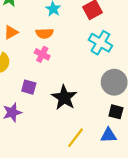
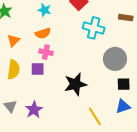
purple square: (29, 87) -> (38, 69), moved
black star: (64, 98) -> (75, 84), turned -30
yellow line: (76, 138) -> (95, 116), turned -54

